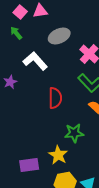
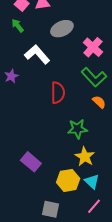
yellow star: (58, 155) -> (85, 157), moved
purple rectangle: (29, 165) -> (31, 162), turned 48

